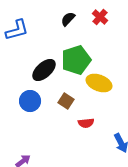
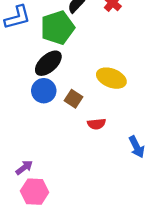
green pentagon: (76, 60) -> (58, 28), moved
blue circle: (30, 101) -> (44, 91), moved

